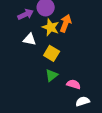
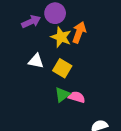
white triangle: (30, 39) -> (36, 61), moved
pink semicircle: (74, 84) -> (77, 97), moved

